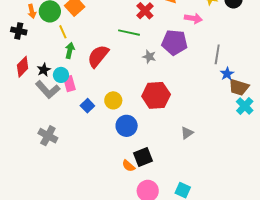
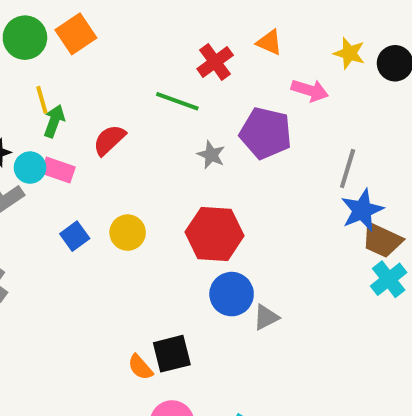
yellow line: (63, 32) -> (42, 100), moved
red semicircle: (98, 56) -> (109, 140), size x0.7
blue star: (227, 74) -> (362, 210), size x1.5
pink rectangle: (69, 84) -> (58, 170), moved, turned -63
blue circle: (127, 126) -> (232, 294), moved

